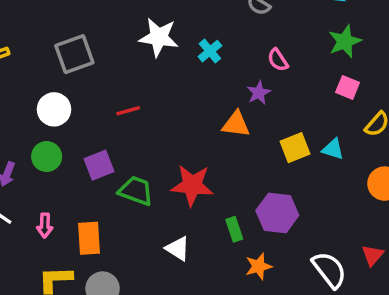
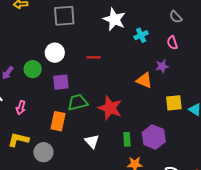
pink semicircle: (278, 60) -> (172, 43), moved
white circle: (54, 109) -> (55, 53), moved
red line: (128, 111) -> (94, 57), moved
green trapezoid: (136, 191) -> (78, 102), turned -50
orange rectangle: (89, 238) -> (58, 121), moved

